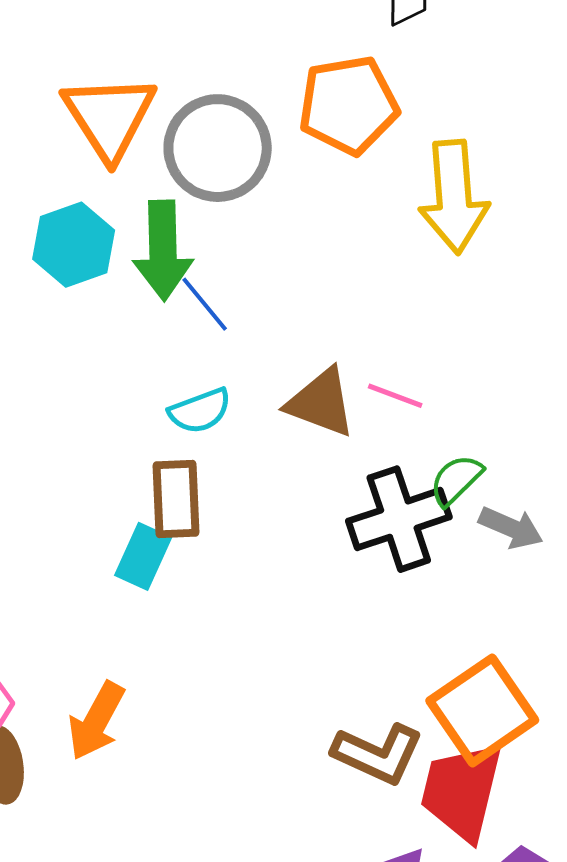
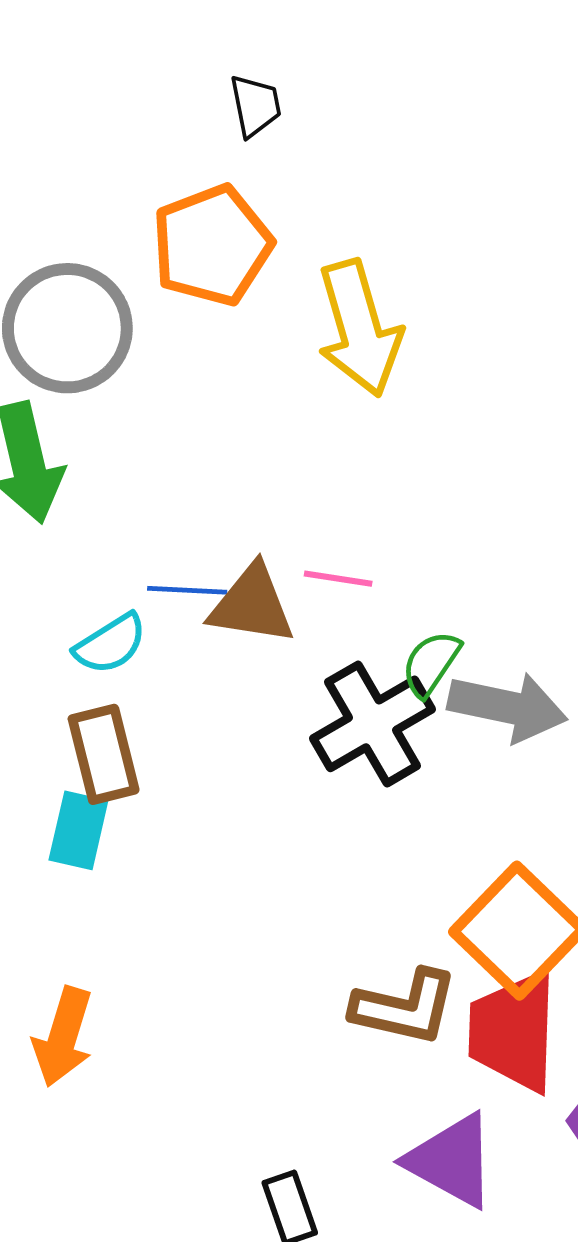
blue line: (205, 304) -> (187, 590), moved, turned -36
gray arrow: (511, 528) -> (508, 707), size x1.5

